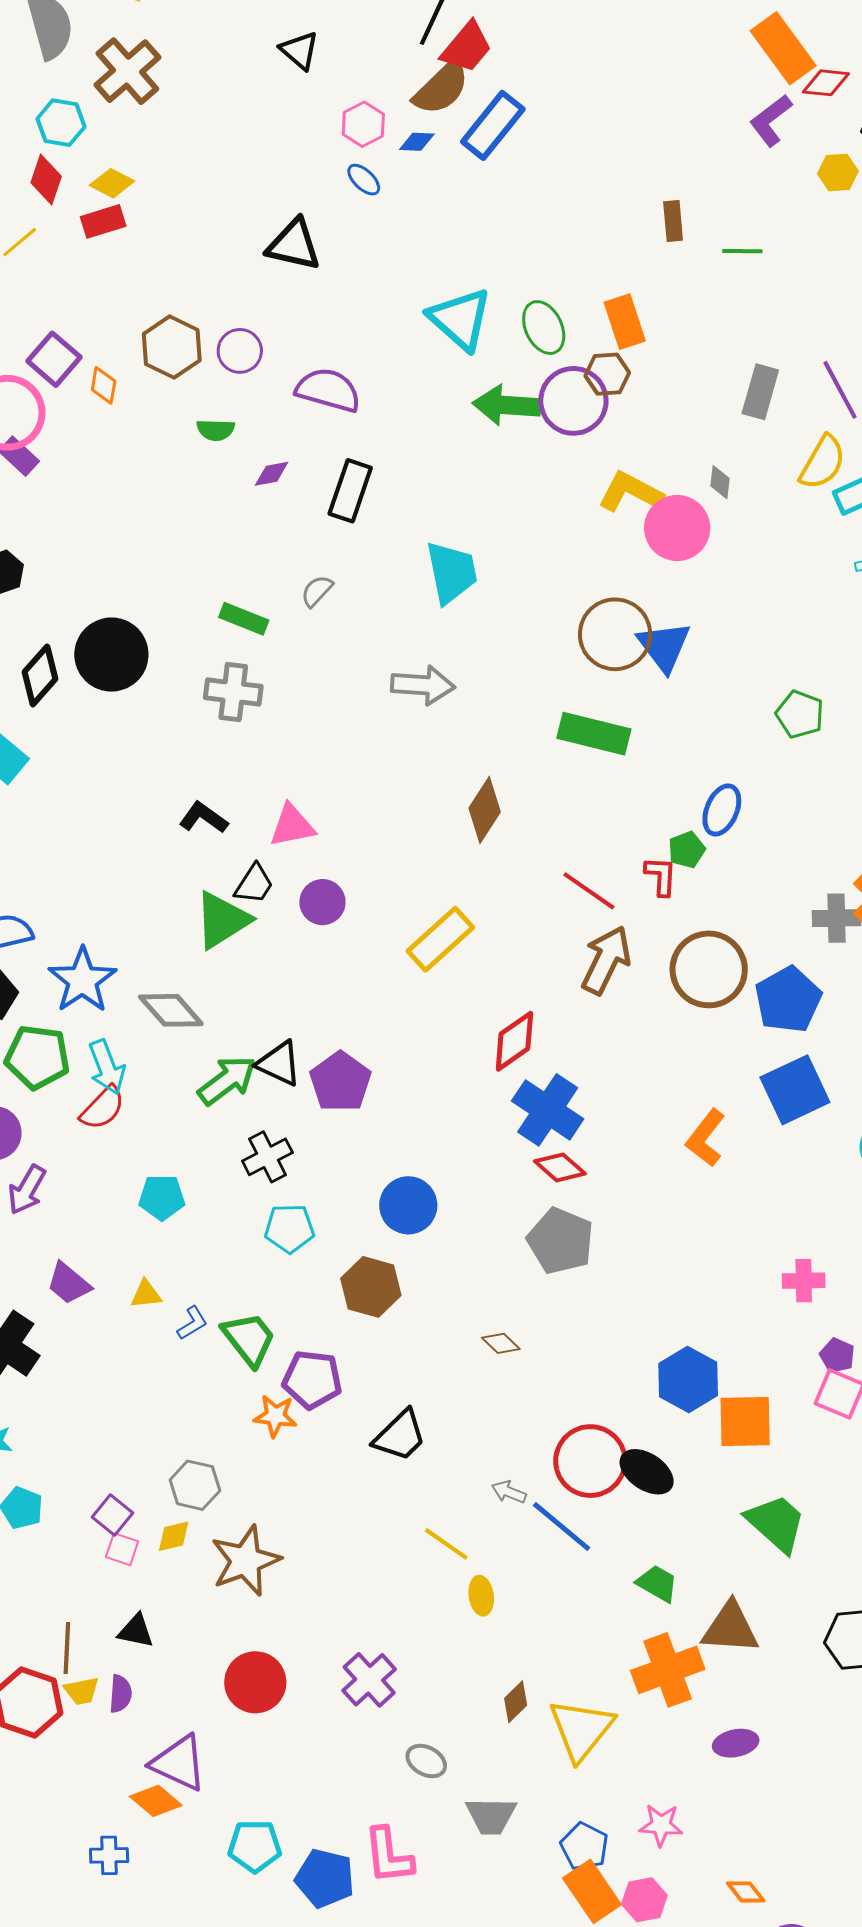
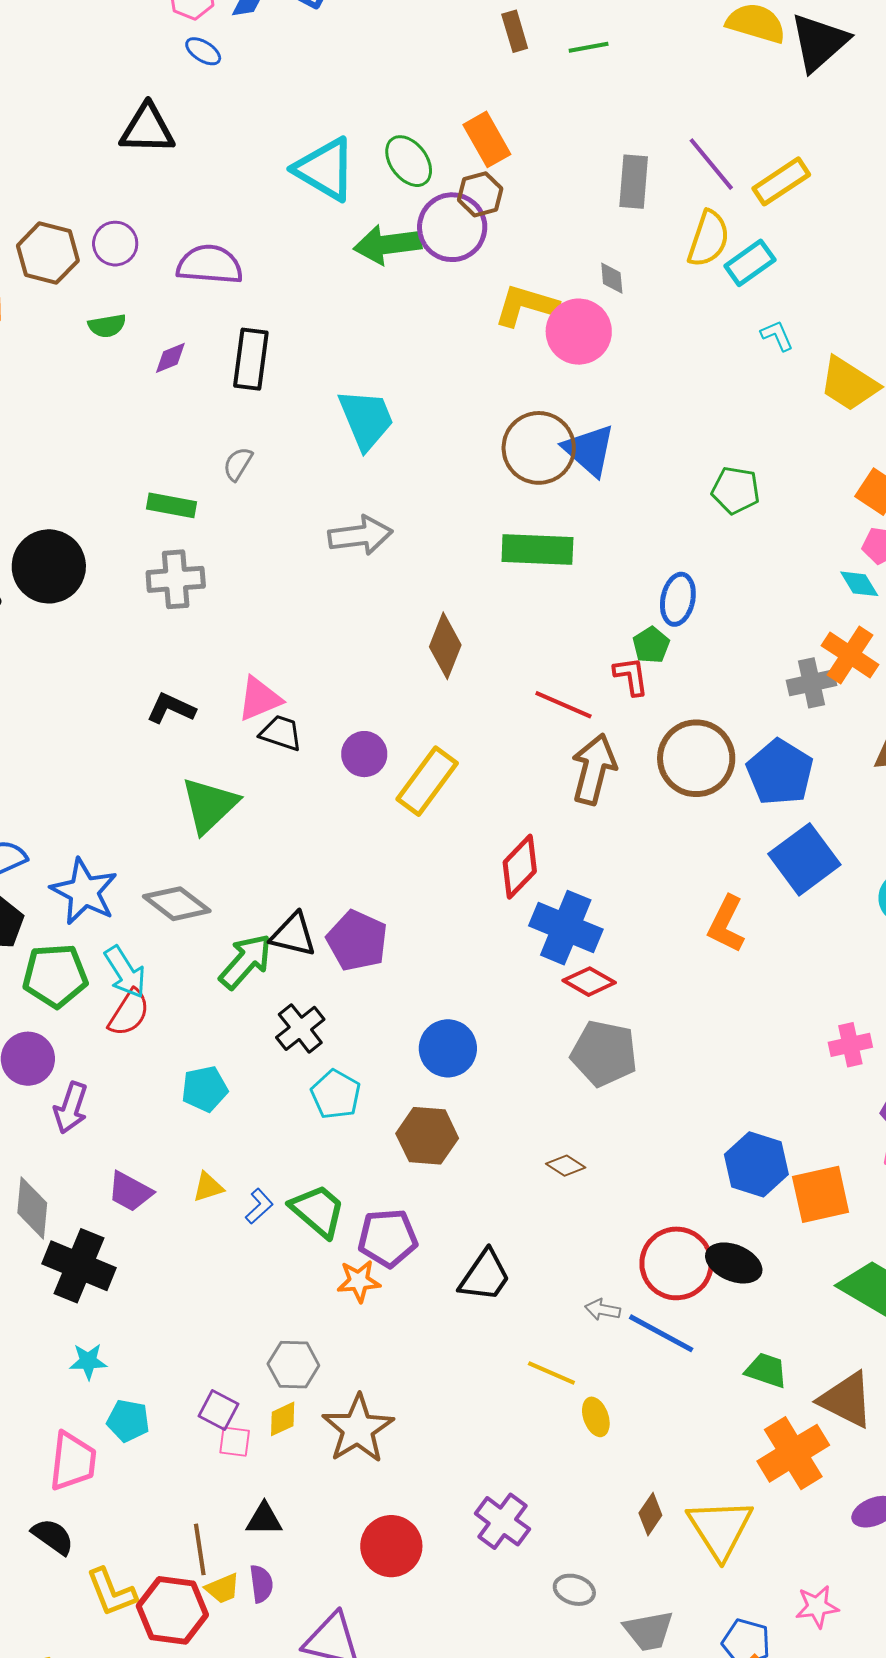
black trapezoid: (254, 884) -> (281, 733), moved, turned -93
purple circle: (322, 902) -> (364, 754), moved
cyan pentagon: (289, 1228) -> (336, 1094), turned -30
brown triangle: (730, 1628) -> (846, 1400), turned 34

